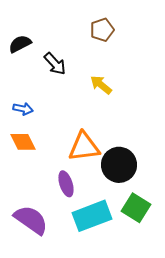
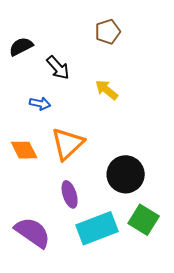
blue arrow: (23, 109) -> (40, 104), moved
orange triangle: (84, 147) -> (67, 144), moved, turned -36

